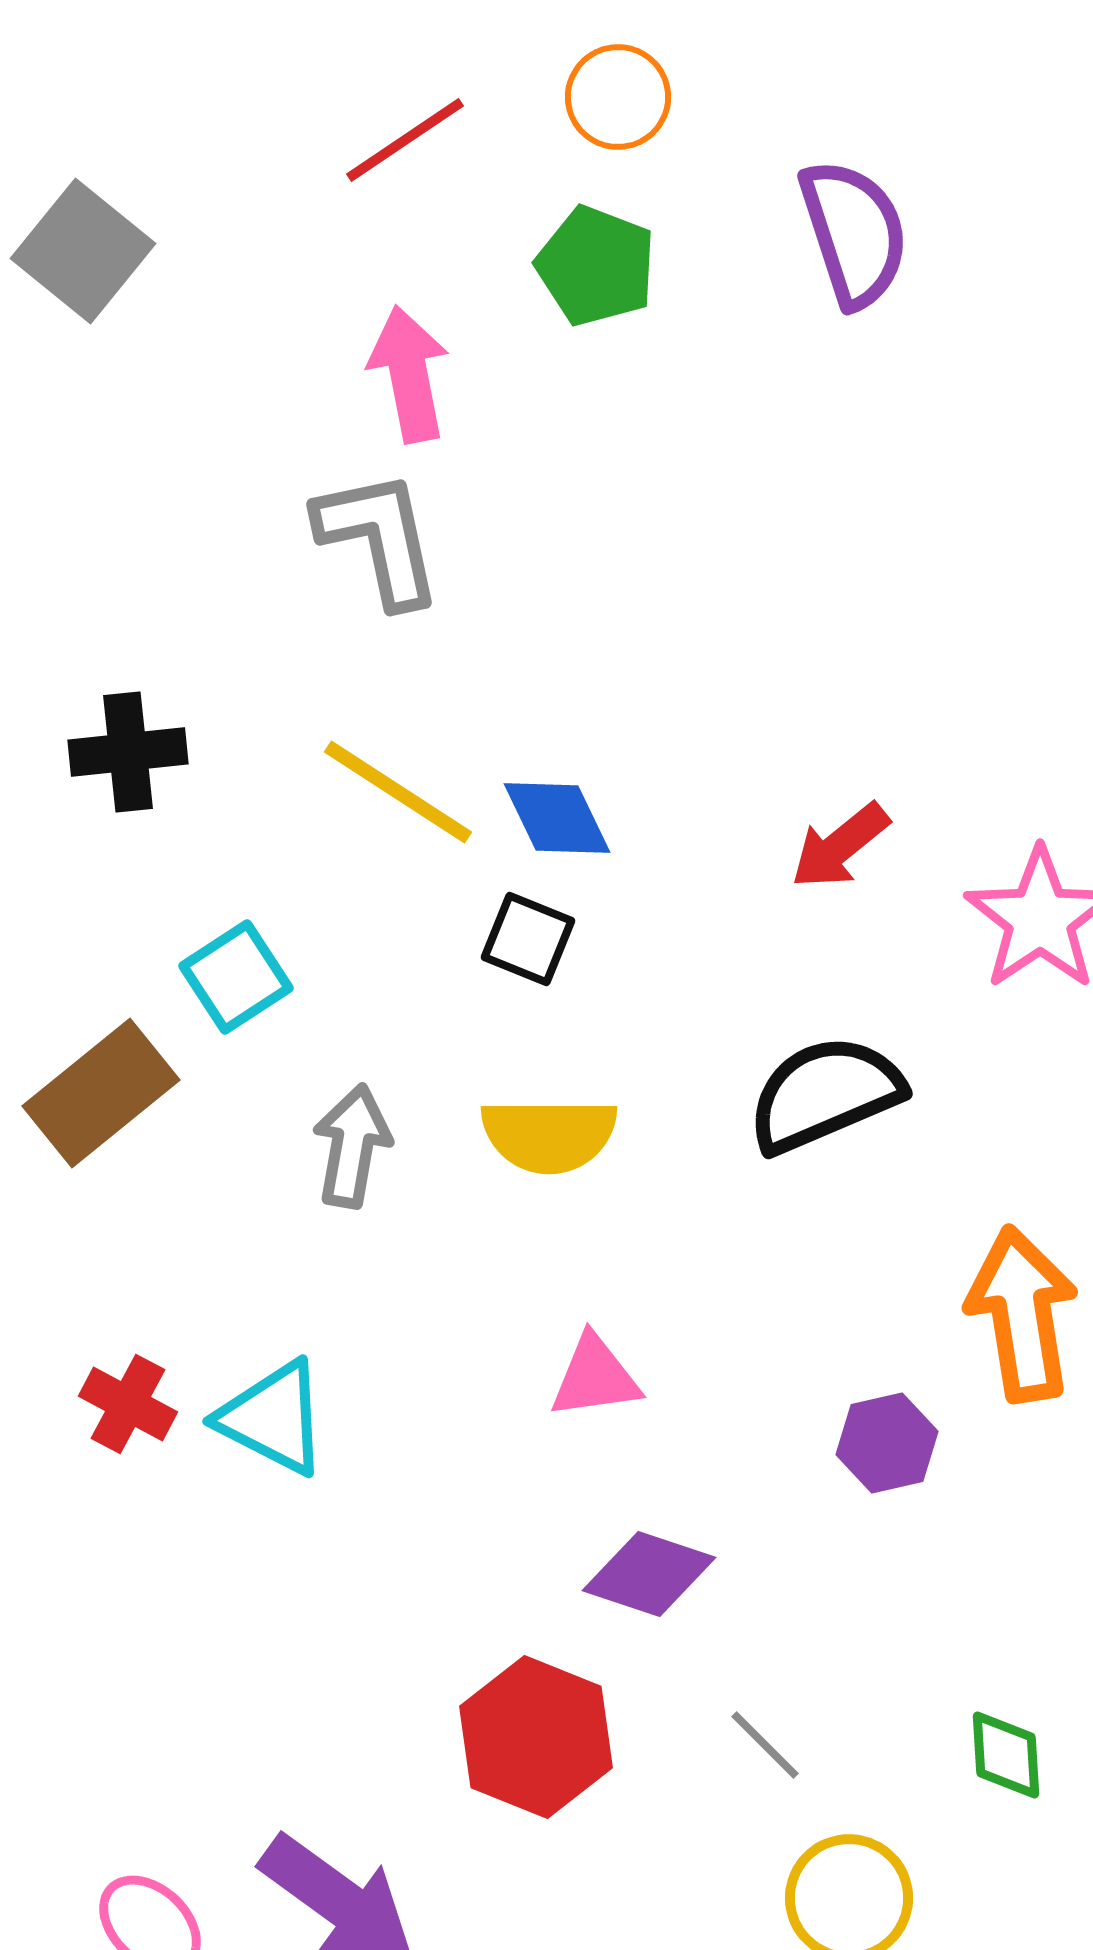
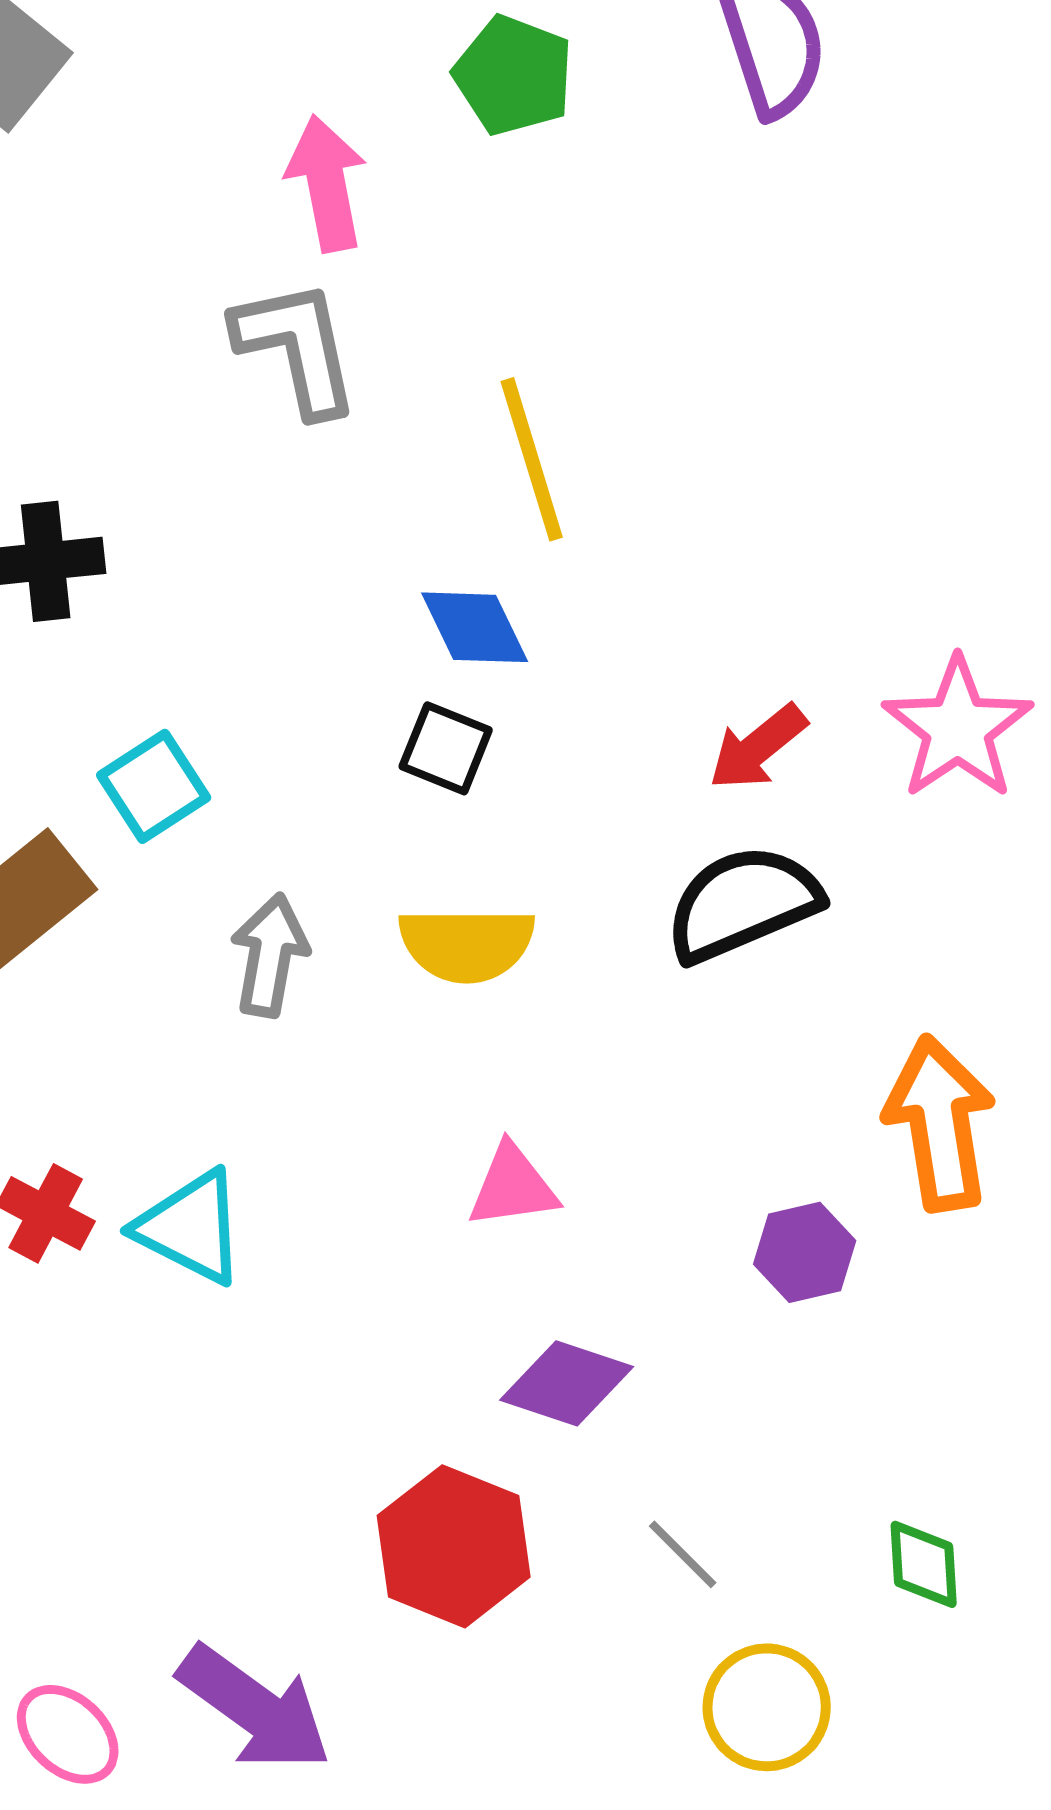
yellow line: (398, 792) -> (532, 459), moved, turned 40
red arrow: (840, 846) -> (758, 747), moved

